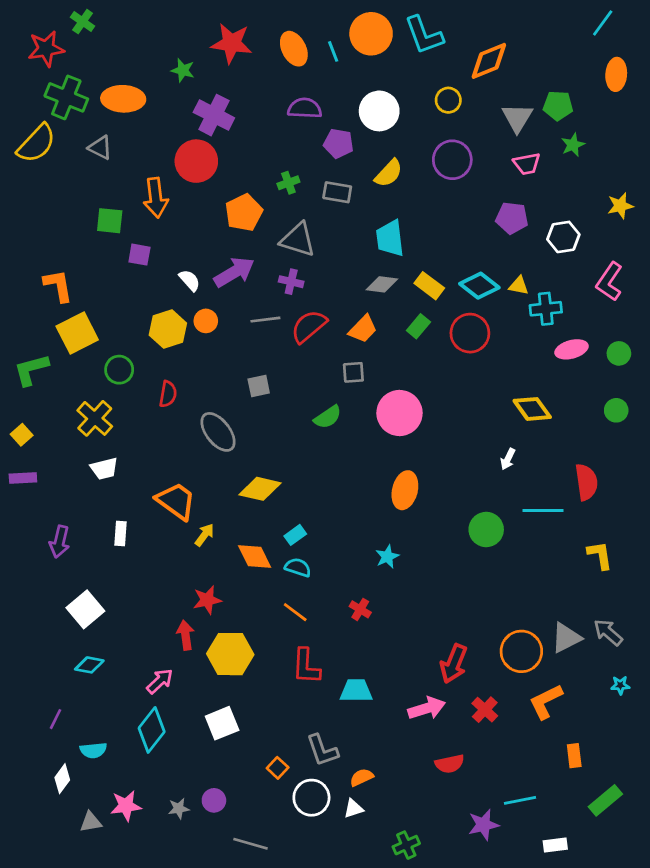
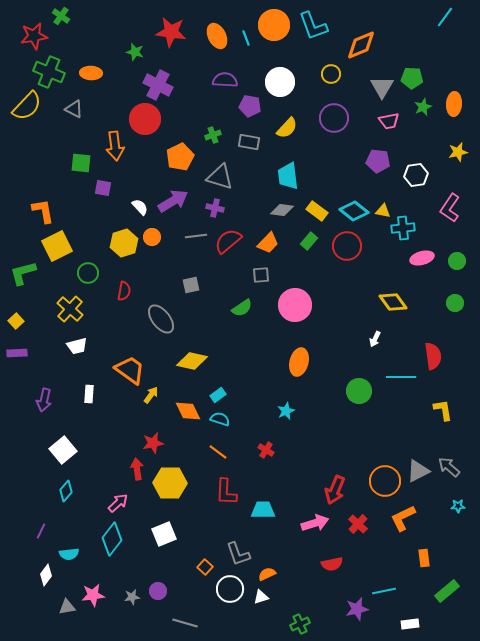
orange ellipse: (616, 74) -> (454, 104), moved
orange ellipse: (123, 99) -> (91, 73), size x0.7
cyan diamond: (89, 665) -> (66, 491), turned -60

